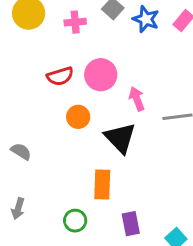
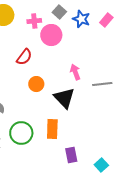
pink circle: (101, 75) -> (51, 35), moved
red semicircle: (60, 76) -> (24, 57), turned -36
green circle: (75, 221) -> (21, 133), moved, size x1.5

